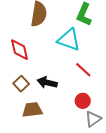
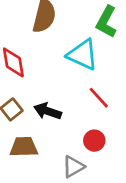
gray triangle: (93, 119) -> (73, 167), moved

